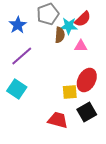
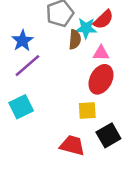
blue star: (18, 25) -> (22, 41), moved
red ellipse: (87, 80) -> (101, 79), moved
cyan square: (17, 89) -> (21, 107), turned 30

